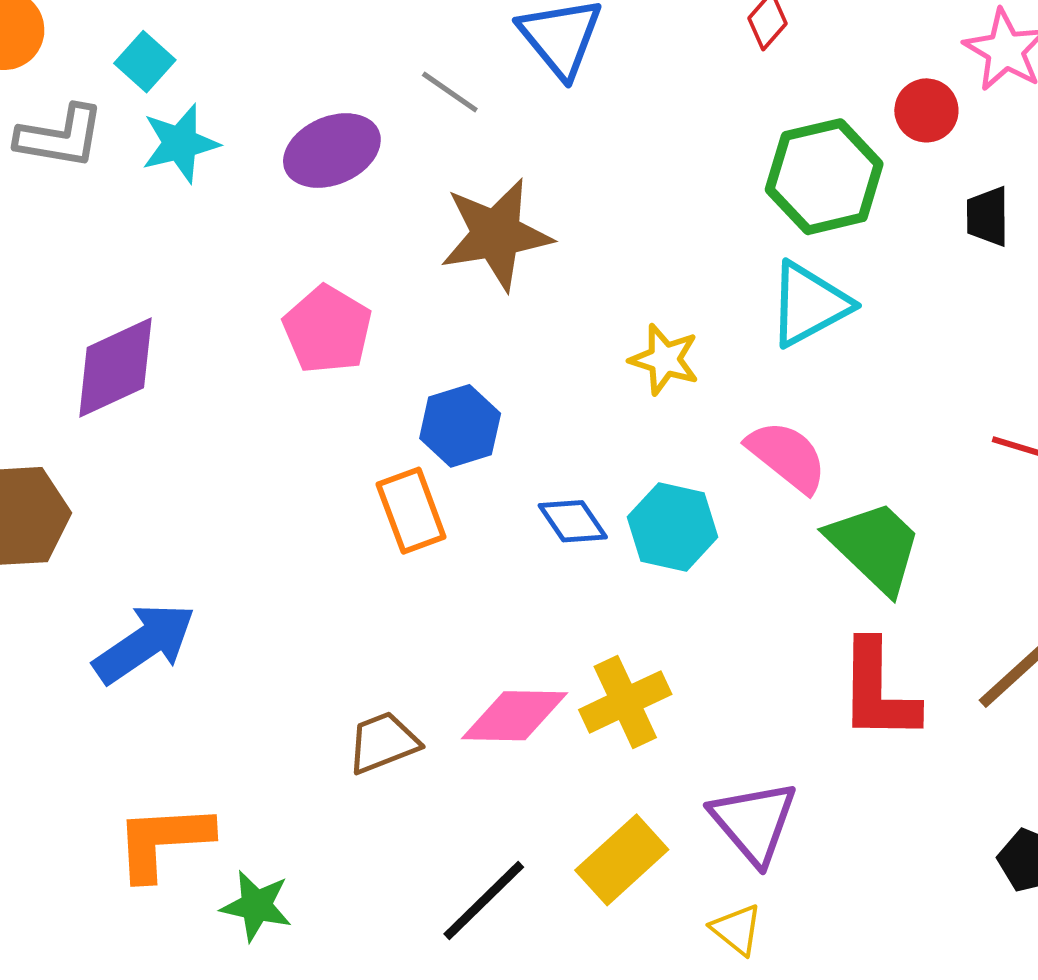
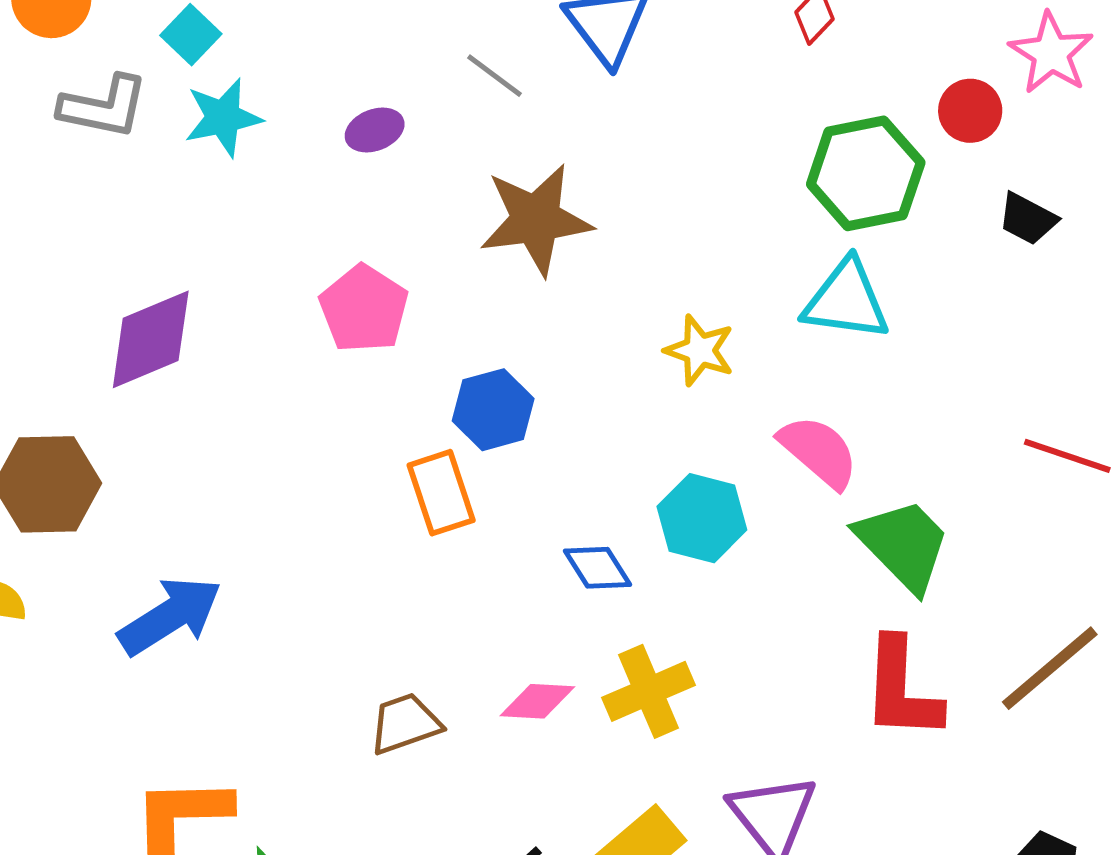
purple ellipse: (332, 151) -> (375, 130), size x0.6
black trapezoid: (988, 216) -> (1028, 219), turned -64
cyan triangle: (809, 304) -> (846, 300), turned 34
blue diamond: (573, 521) -> (597, 568), moved
pink diamond: (515, 716) -> (537, 701), size x0.7

